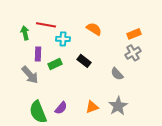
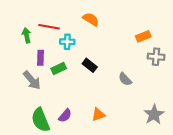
orange semicircle: (94, 29) -> (91, 19), moved
gray cross: (133, 53) -> (156, 57), moved, turned 35
gray star: (118, 106) -> (154, 115), moved

